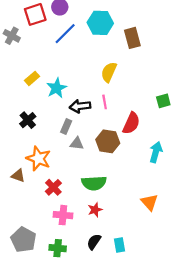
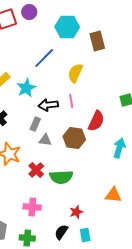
blue line: (65, 34) -> (44, 58), moved
red cross: (53, 187) -> (36, 170), moved
orange triangle: (149, 202) -> (113, 195), turned -42
red star: (95, 210) -> (76, 212), moved

